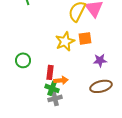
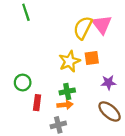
red rectangle: (50, 72) -> (37, 103), moved
brown ellipse: (101, 86) -> (110, 111), turned 55
green cross: (52, 88) -> (67, 91), moved, turned -32

